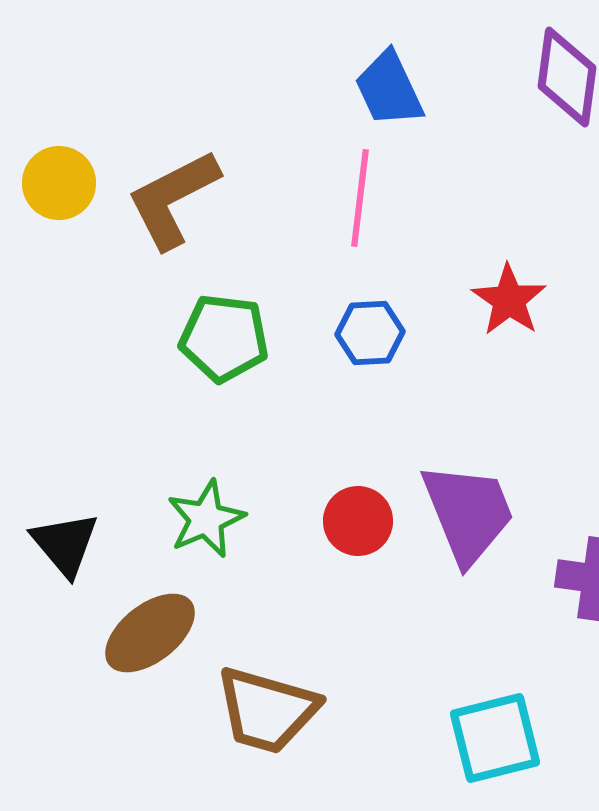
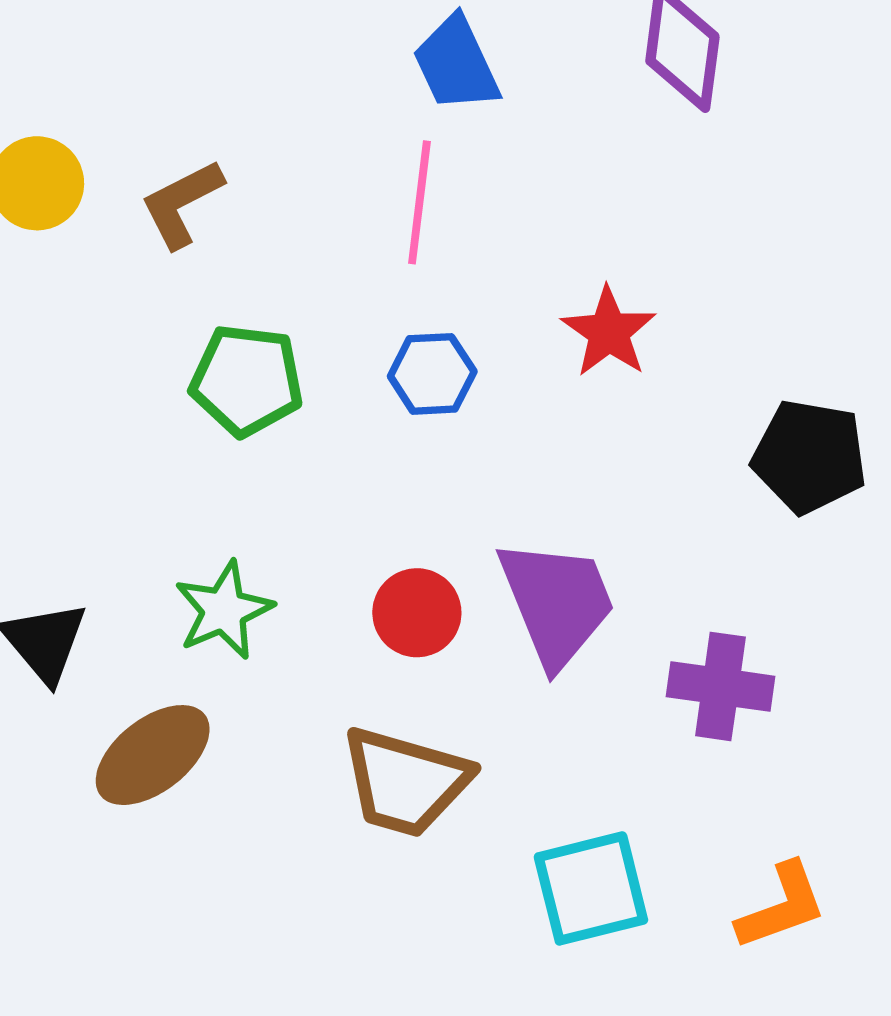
brown L-shape: (173, 199) -> (182, 204), size x0.7
brown trapezoid: (267, 710) -> (405, 782), moved

